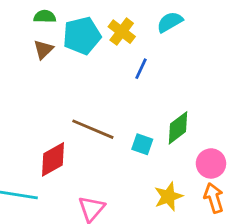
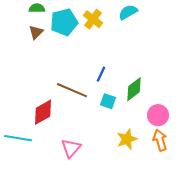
blue line: (141, 69) -> (101, 74), moved

